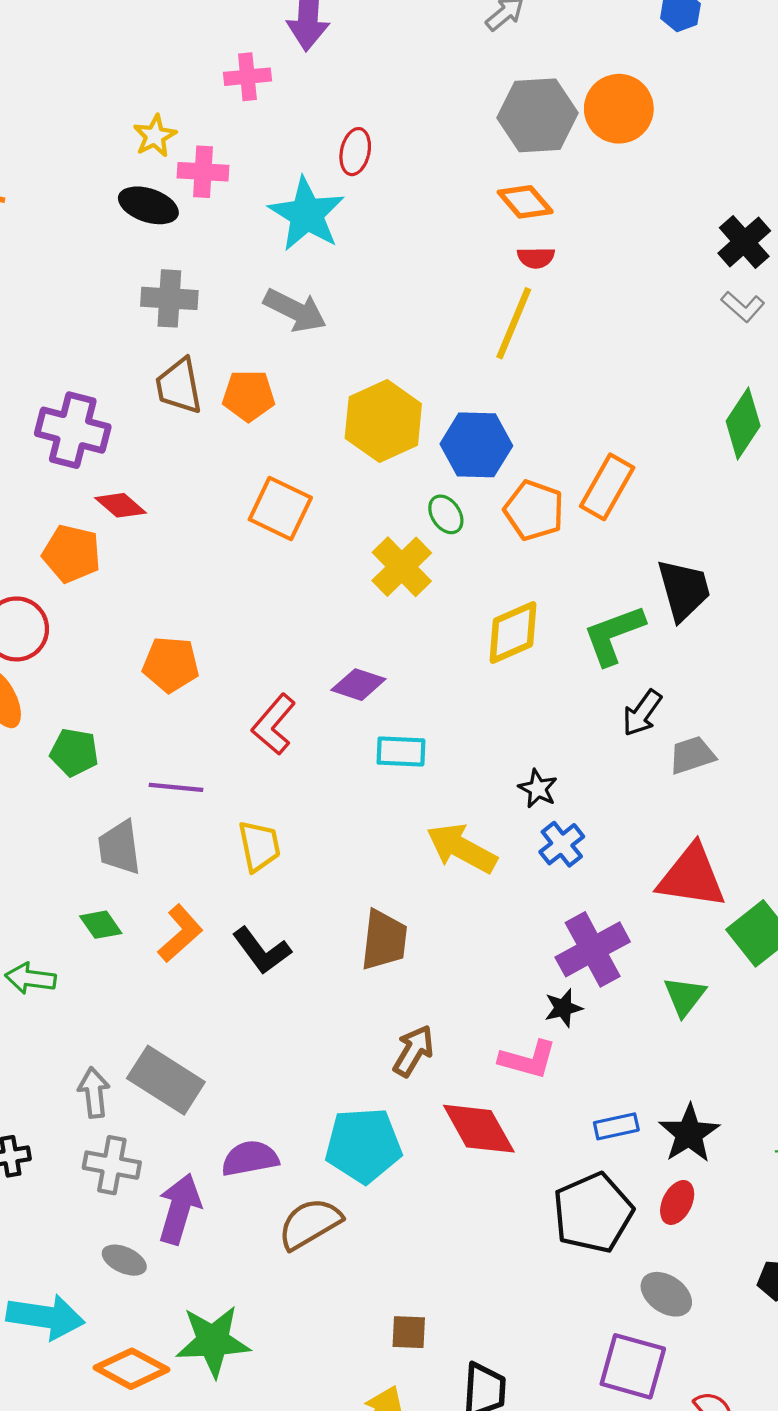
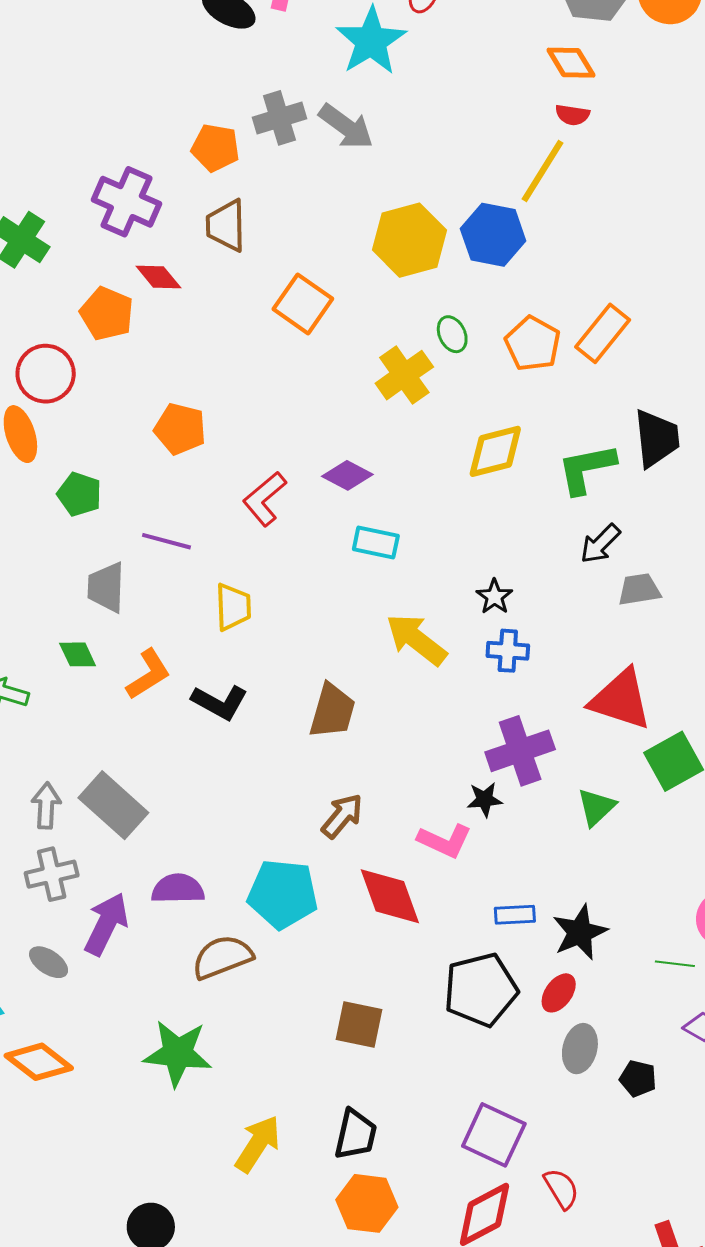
gray cross: (169, 298) -> (280, 118), moved, turned -30
brown trapezoid: (179, 386) -> (226, 226), moved
orange pentagon: (249, 396) -> (215, 148), moved
blue hexagon: (476, 445) -> (493, 235), moved
blue cross: (562, 844) -> (508, 651), turned 33
black L-shape: (262, 951) -> (220, 702), turned -34
gray cross: (112, 1165) -> (52, 874), turned -33
gray ellipse: (666, 1294) -> (580, 1049), moved, turned 60
brown square: (409, 1332) -> (359, 1024), moved, size x1.4
green star: (213, 1341) -> (178, 1053), moved

